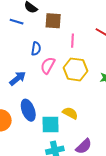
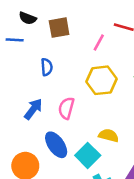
pink line: (72, 41) -> (99, 42), moved, turned 40
pink semicircle: (48, 65) -> (66, 108), moved
cyan square: (50, 124) -> (88, 155), turned -30

